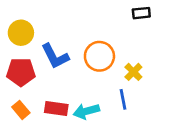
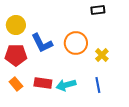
black rectangle: (141, 13) -> (98, 10), moved
blue line: (123, 99) -> (98, 85), moved

